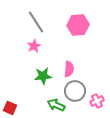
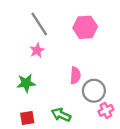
green star: (43, 76) -> (26, 83), moved
gray circle: (75, 91) -> (94, 91), moved
red square: (10, 108) -> (27, 118), moved, turned -32

